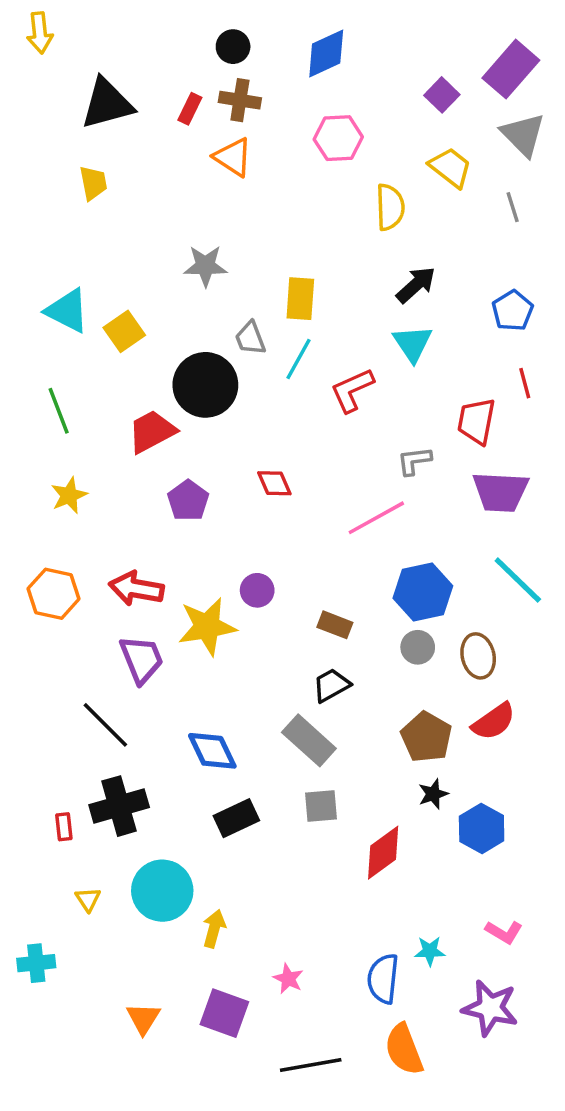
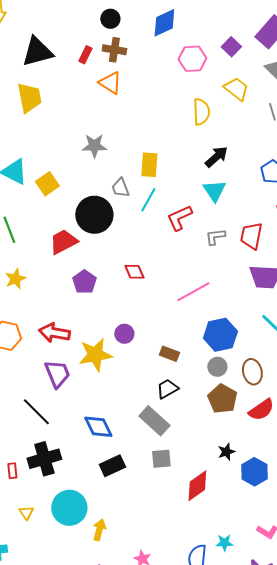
pink hexagon: (338, 138) -> (192, 59), moved
yellow trapezoid: (93, 183) -> (29, 98), size x1.5
gray L-shape: (414, 461) -> (215, 237), moved
brown pentagon: (426, 737) -> (222, 399), moved

